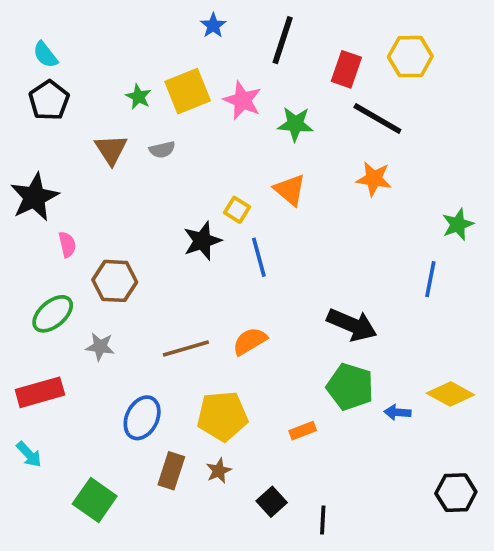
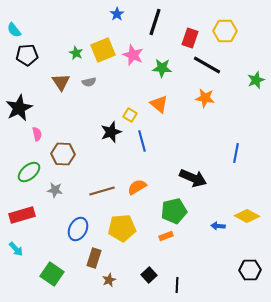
cyan semicircle: (45, 55) -> (14, 30), moved
black pentagon: (49, 100) -> (27, 55), turned 30
green star: (458, 224) -> (256, 80), moved
green pentagon: (350, 387) -> (174, 211), moved, turned -30
brown star: (219, 471) -> (109, 280), moved

